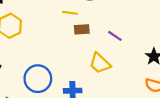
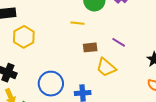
brown rectangle: (82, 29) -> (90, 47), moved

